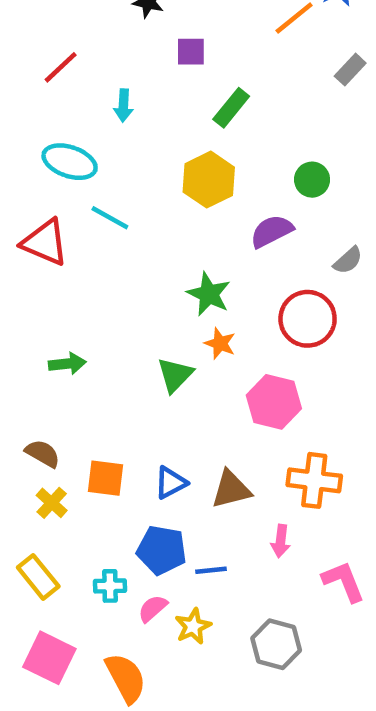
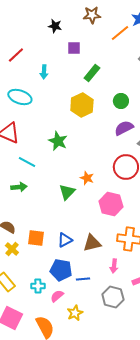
green circle: (312, 180) -> (121, 101), moved
cyan line: (110, 218) -> (27, 162), moved
purple semicircle: (272, 231) -> (124, 128), moved
green star: (209, 294) -> (58, 141), moved
yellow star: (193, 626) -> (75, 313), moved
gray hexagon: (276, 644) -> (113, 297), moved

